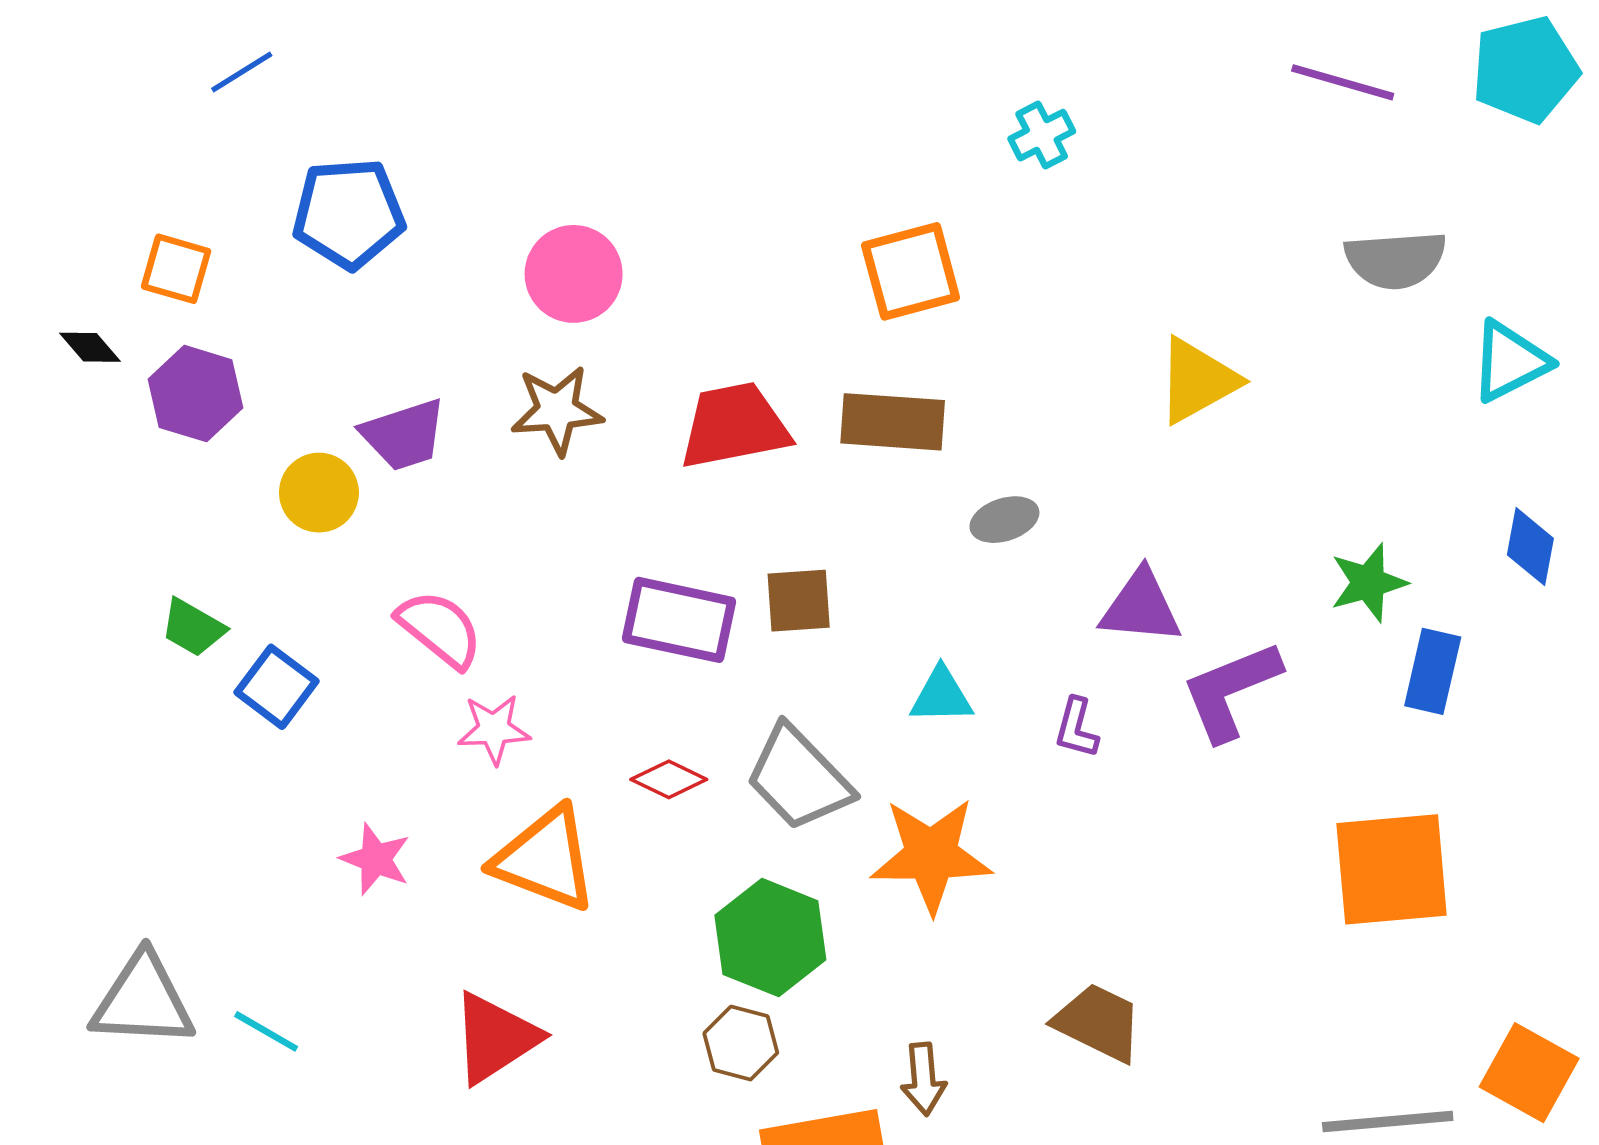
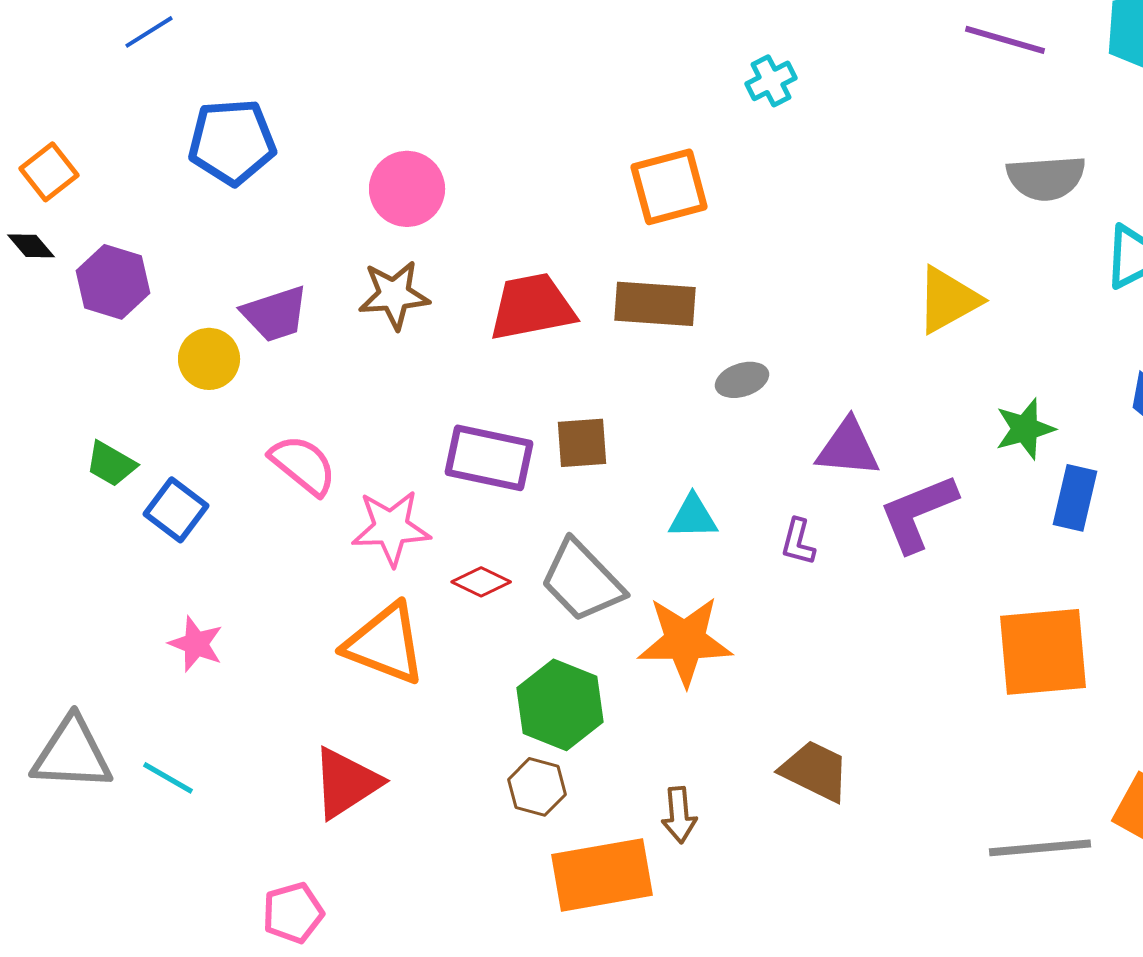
orange square: (176, 269) -> (49, 172), moved, turned 36
yellow triangle: (1197, 381) -> (948, 300), moved
pink star: (494, 729) -> (391, 528), moved, size x1.4
pink star: (376, 859) -> (196, 644), moved

